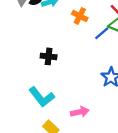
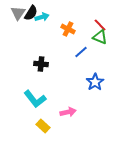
blue line: (102, 33) -> (81, 52), moved

